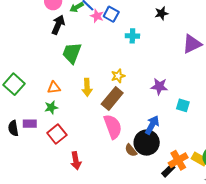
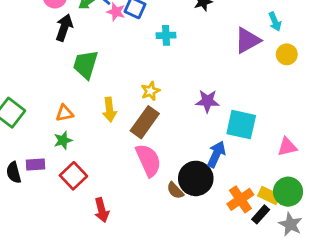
cyan square: (183, 105) -> (241, 125), size x1.6
blue arrow: (152, 125) -> (216, 154), moved
black rectangle: (168, 170) -> (261, 214), moved

